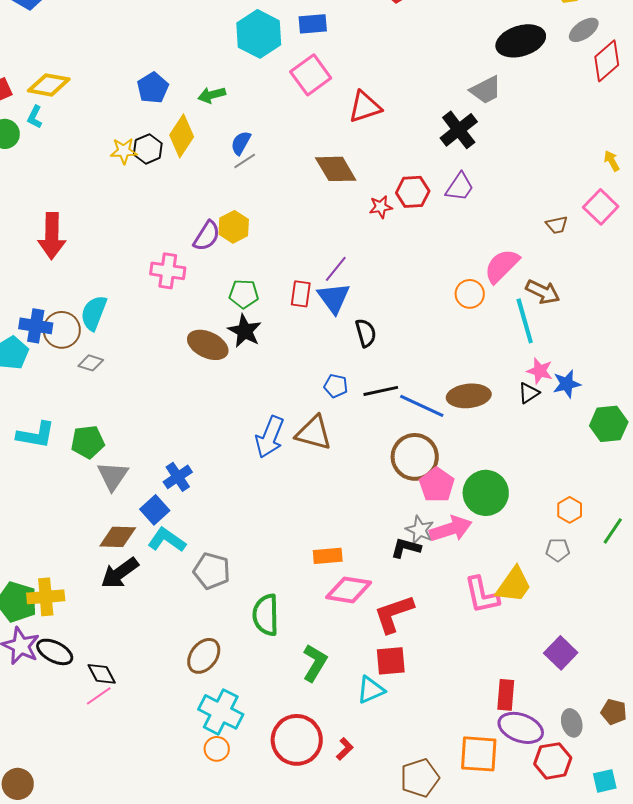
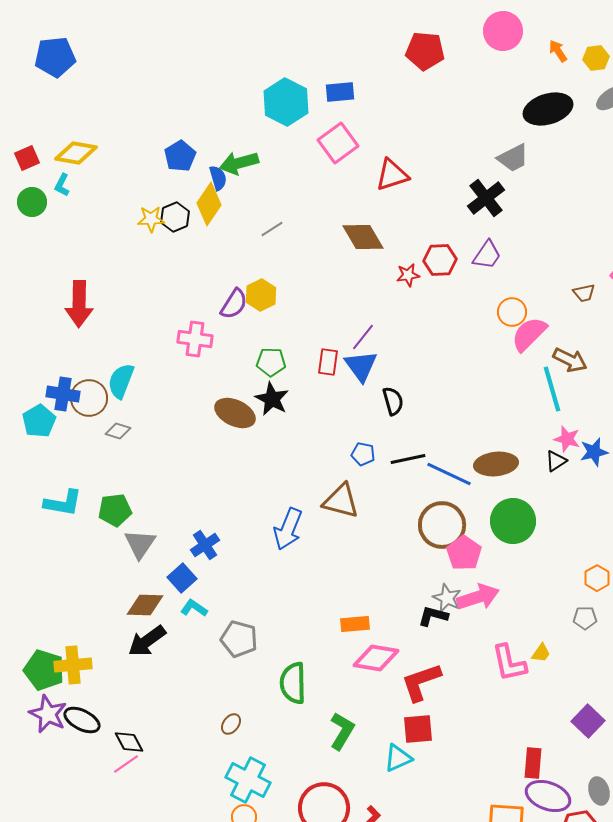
green arrow: (212, 95) -> (239, 163), size x1.4
blue semicircle: (241, 143) -> (218, 178), moved, turned 135
orange circle: (470, 294) -> (512, 312), moved
blue arrow: (270, 437) -> (288, 529), moved
green circle: (486, 493) -> (513, 521), moved
cyan L-shape: (167, 540) -> (194, 608), size x0.7
yellow trapezoid: (514, 585) -> (541, 653), size x0.5
brown ellipse: (204, 656) -> (231, 724), size x0.6

